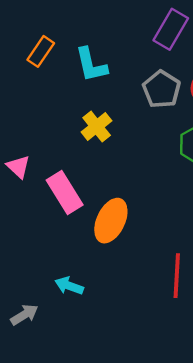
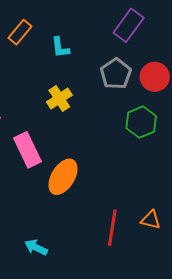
cyan L-shape: (91, 65) -> (60, 47), size x0.7
cyan arrow: (69, 286) -> (36, 247), moved

